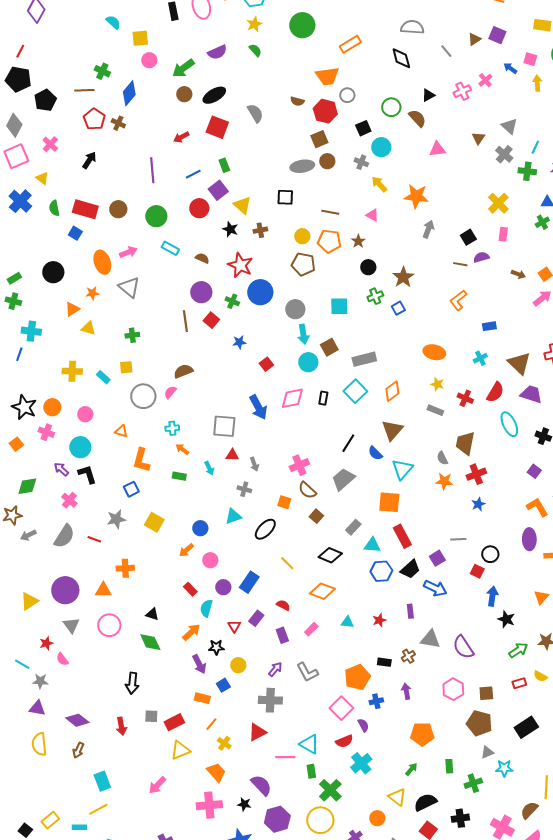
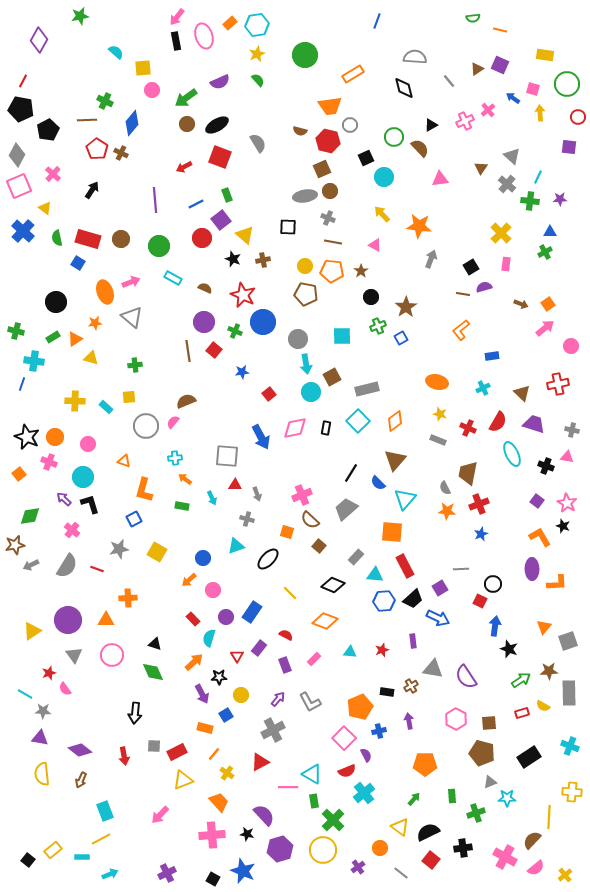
gray cross: (361, 162) -> (328, 218), moved
green rectangle: (14, 278) -> (53, 337), moved
brown triangle: (519, 363) -> (522, 393), size x0.7
gray cross: (270, 700) -> (273, 730), turned -30

